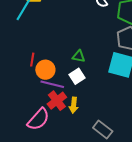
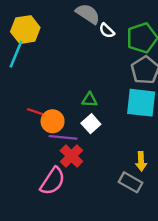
red line: (32, 60) -> (35, 112), turned -72
yellow arrow: (74, 105) -> (141, 161), moved

